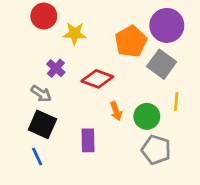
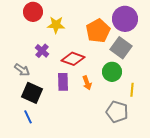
gray arrow: (41, 94) -> (22, 70), moved
yellow line: (176, 102) -> (132, 90), moved
green circle: (147, 116) -> (112, 72), moved
purple rectangle: (88, 140) -> (63, 82), moved

